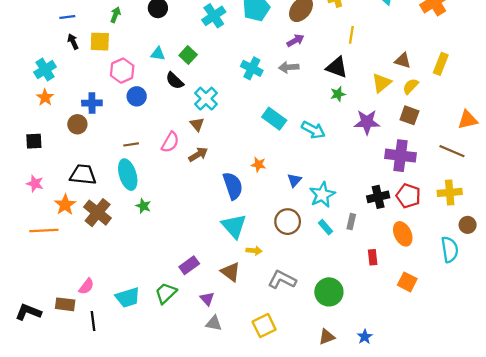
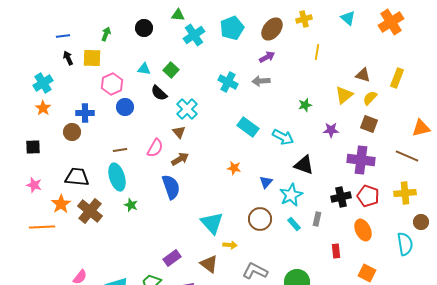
black triangle: (337, 67) -> (304, 165), moved
purple star: (367, 122) -> (331, 130), size x0.7
blue semicircle: (233, 186) -> (171, 187), moved

